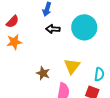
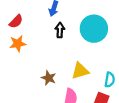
black arrow: (53, 29) -> (60, 30), turned 88
yellow triangle: (72, 66) -> (80, 71), turned 36

